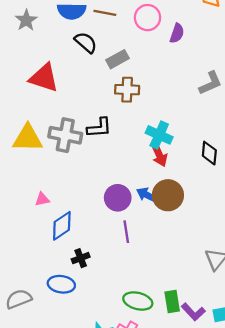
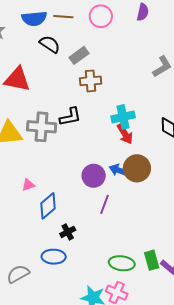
purple semicircle: (177, 33) -> (143, 12), moved
cyan cross: (159, 135) -> (123, 117), turned -30
purple line: (126, 232) -> (105, 204), turned 36

